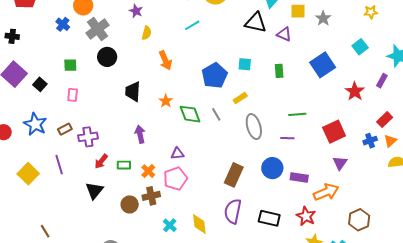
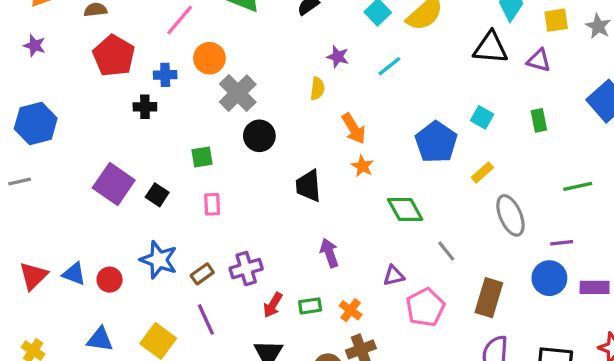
purple star: (136, 11) -> (338, 57), moved
blue cross: (63, 24) -> (165, 75), moved, turned -32
black cross: (12, 36) -> (145, 107), moved
cyan square: (245, 64) -> (482, 117), turned 32
orange star: (166, 101) -> (362, 166), moved
gray line: (216, 114) -> (446, 251), moved
brown rectangle: (65, 129) -> (202, 274), moved
purple line: (287, 138) -> (562, 243), moved
pink pentagon: (175, 179) -> (425, 307), moved

